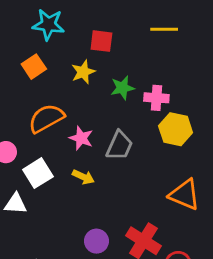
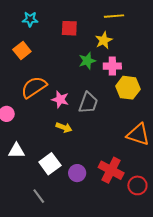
cyan star: (48, 25) -> (30, 19), size x0.7
yellow star: (83, 72) -> (104, 40), moved
white square: (38, 173) -> (50, 164), moved

